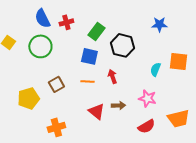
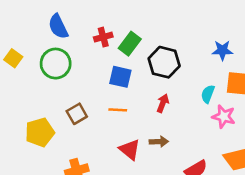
red cross: (66, 22) -> (103, 37), moved
blue star: (159, 24) -> (222, 50), moved
red arrow: (112, 76) -> (163, 103), moved, turned 40
pink star: (147, 98) -> (224, 116), moved

